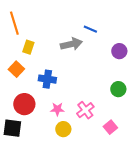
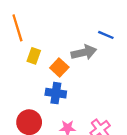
orange square: (16, 69) -> (59, 68), moved

